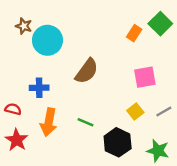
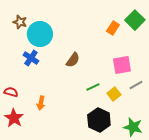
brown semicircle: (87, 71) -> (73, 60), size x0.7
blue cross: (39, 88) -> (31, 58), moved, turned 35
gray line: (164, 111) -> (136, 85), moved
orange arrow: (49, 122) -> (41, 103), size x0.6
green line: (85, 122) -> (93, 87), moved, turned -48

